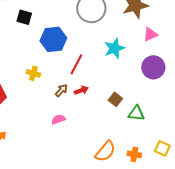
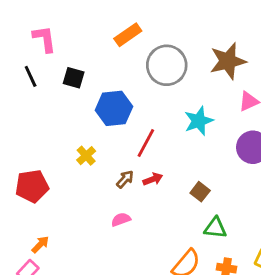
yellow cross: (33, 73) -> (86, 156), turned 32
green triangle: (136, 113) -> (215, 228), moved

